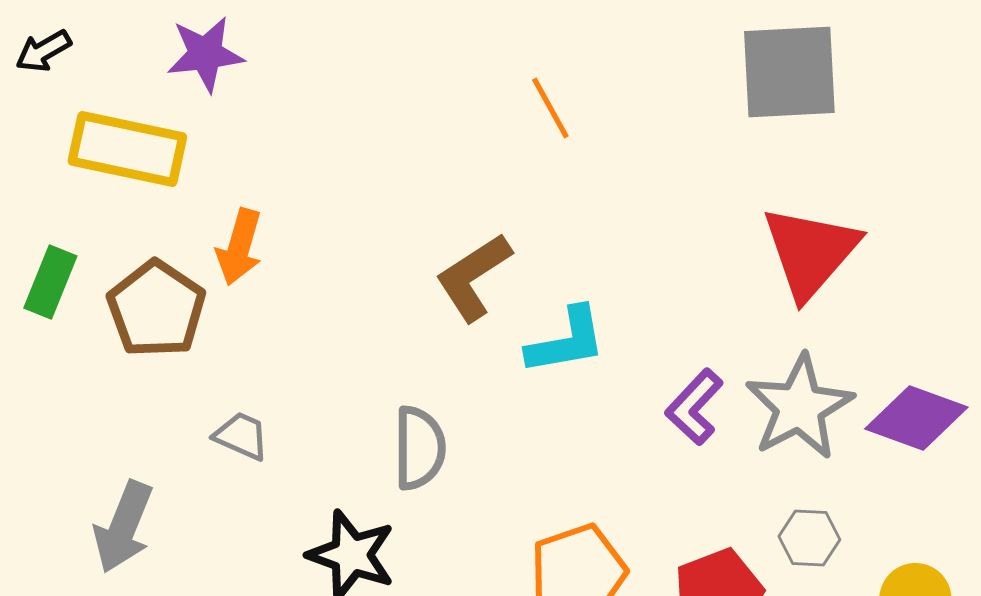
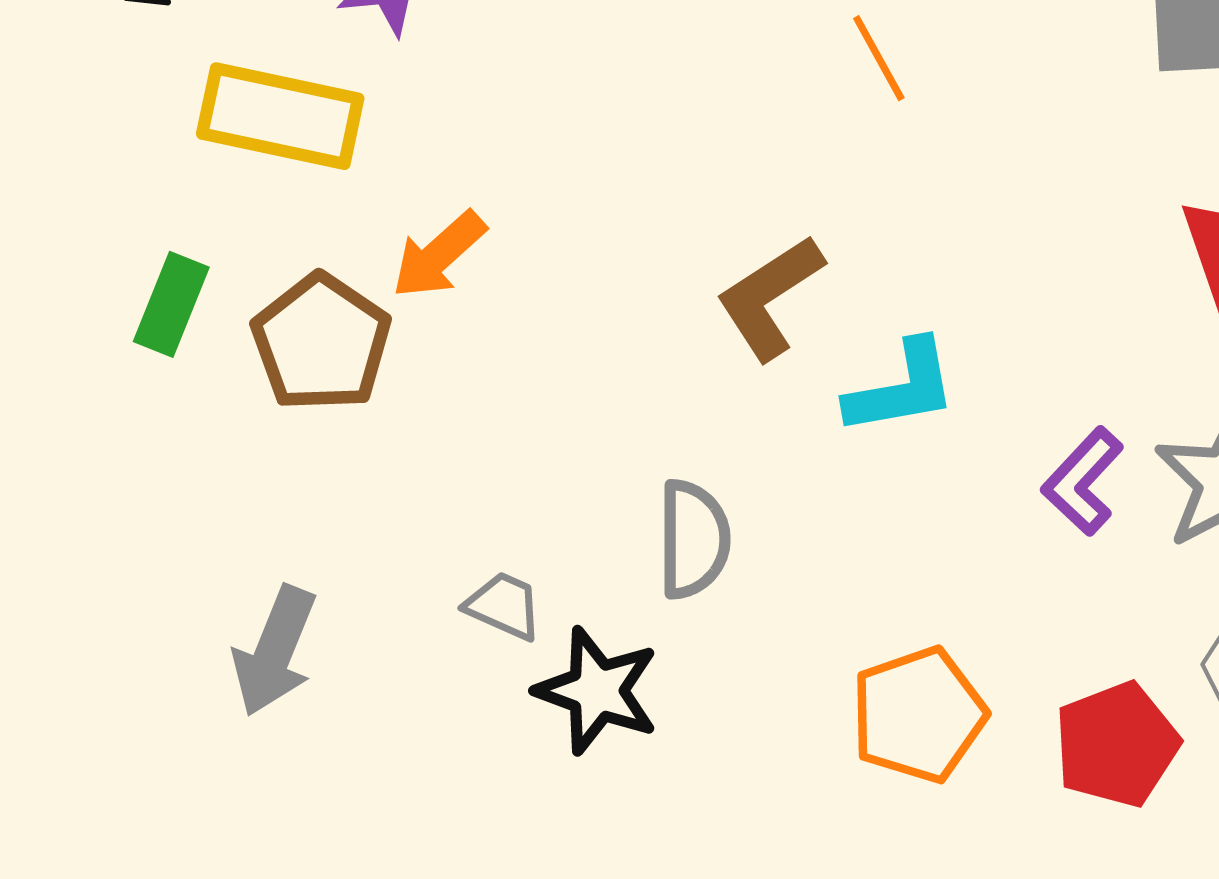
orange arrow: (239, 247) -> (439, 255), turned 32
gray trapezoid: (241, 436) -> (504, 606), moved

